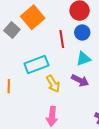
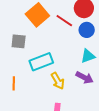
gray square: (12, 30) -> (19, 41), moved, turned -35
red line: (62, 39) -> (64, 21), moved, turned -48

